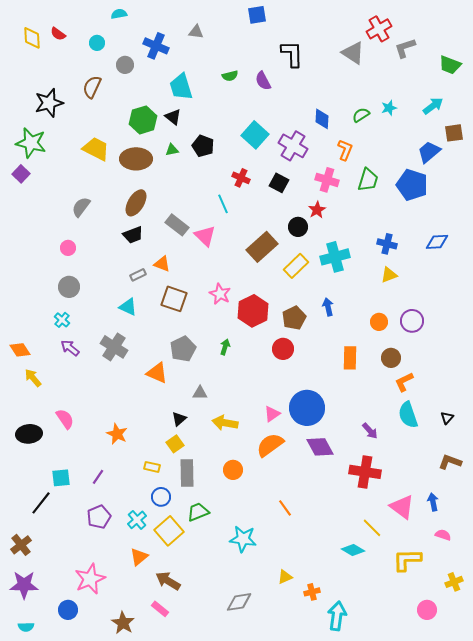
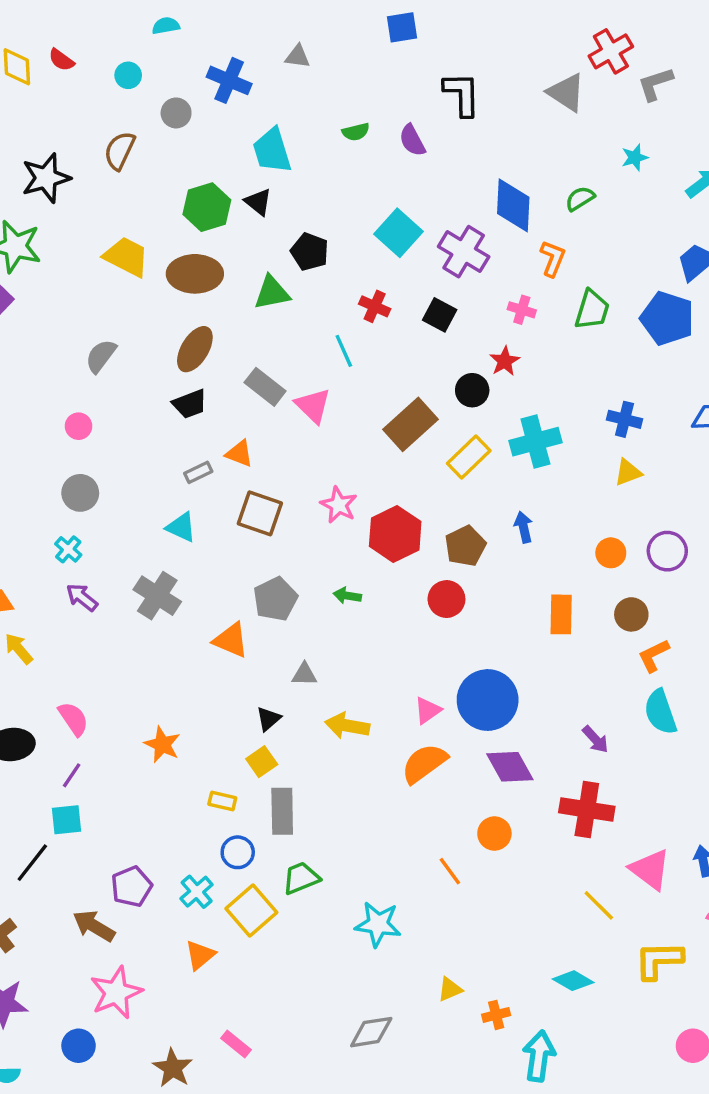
cyan star: (389, 108) -> (635, 157), moved
blue diamond: (322, 119) -> (513, 205), size x1.5
green triangle: (172, 150) -> (272, 293), moved, size x1.6
pink cross: (327, 180) -> (522, 310), size x0.7
green arrow: (225, 347) -> (347, 596), turned -98
orange circle: (233, 470) -> (494, 834), moved
purple line: (98, 477) -> (72, 775), moved
cyan diamond: (353, 550) -> (573, 981), moved
brown arrow: (168, 581) -> (94, 926), moved

